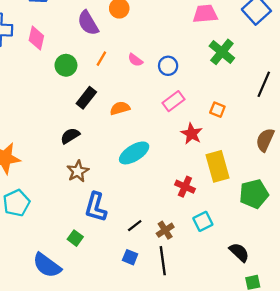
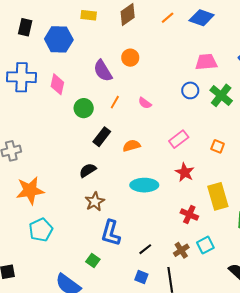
blue circle: (168, 66) -> (190, 90), moved
red star: (192, 134) -> (185, 172), moved
cyan ellipse: (134, 153) -> (144, 185), turned 32
brown cross: (165, 230) -> (181, 250), moved

